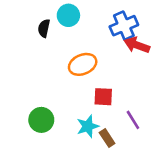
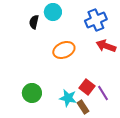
red arrow: (137, 45) -> (106, 46), moved
red square: (103, 97) -> (87, 87), moved, turned 35
cyan star: (88, 126) -> (68, 98), turned 30

